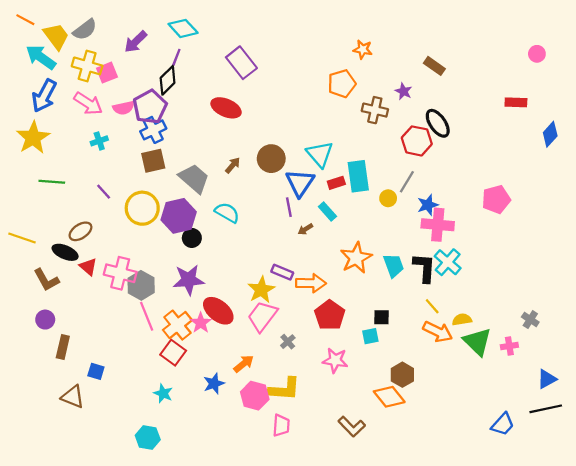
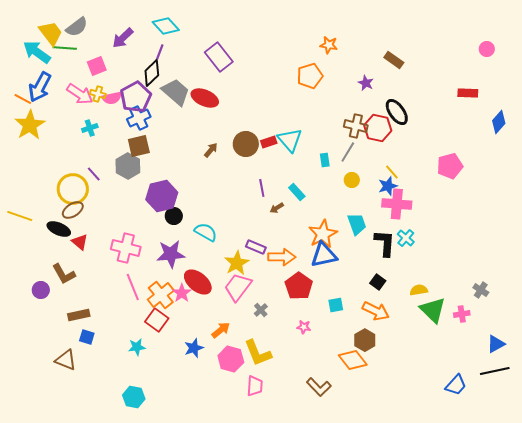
orange line: (25, 20) -> (23, 99), moved
yellow cross: (87, 66) -> (98, 94), moved, size x0.6
brown cross: (375, 110) -> (356, 126), moved
cyan rectangle: (358, 176) -> (325, 160), size x0.5
gray trapezoid: (194, 178) -> (176, 92), moved
green line: (52, 182) -> (65, 48), moved
gray line: (407, 182) -> (348, 152), moved
blue triangle: (300, 183) -> (324, 255), moved, turned 44
red rectangle: (336, 183) -> (269, 142), moved
pink pentagon: (496, 199) -> (450, 166), moved
yellow circle: (142, 208) -> (73, 189), moved
cyan semicircle: (227, 213) -> (206, 232), moved
cyan cross: (448, 262) -> (406, 238), size x0.7
cyan trapezoid: (394, 266) -> (357, 224), moved
pink cross: (120, 273) -> (126, 248), moved
brown L-shape: (46, 280) -> (64, 274), moved
gray hexagon: (141, 285) -> (128, 166), moved
yellow line: (432, 306) -> (392, 172), moved
black square: (381, 317) -> (378, 282), moved, turned 35
orange arrow: (438, 332) -> (376, 311), moved
brown rectangle: (63, 347) -> (79, 315), moved, turned 65
pink star: (335, 360) -> (304, 327), size x0.6
yellow L-shape: (284, 389) -> (258, 353), turned 64
cyan star: (163, 393) -> (137, 347), moved, turned -30

